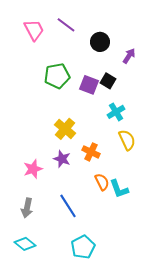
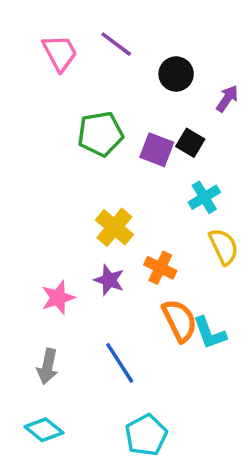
orange semicircle: (102, 182) -> (180, 321), size x1.4

